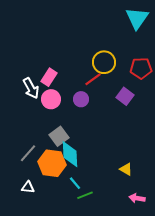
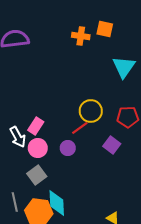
gray square: (59, 136) -> (37, 175), moved
gray line: (28, 153) -> (15, 202), turned -54

